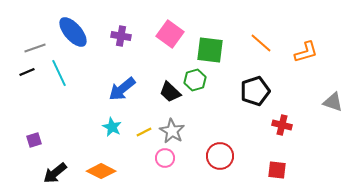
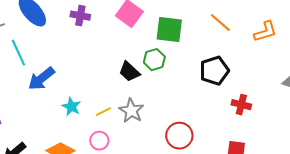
blue arrow: (122, 89) -> (41, 79), moved
pink circle: (165, 158) -> (99, 141), moved

